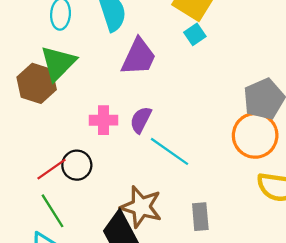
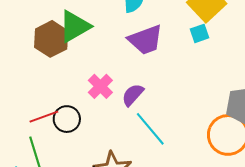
purple trapezoid: (139, 57) -> (146, 40), turned 30
pink cross: (104, 120) -> (100, 86), turned 30

